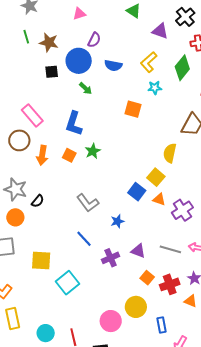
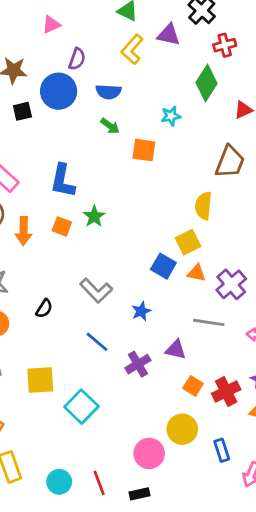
yellow L-shape: (149, 62) -> (132, 49), moved
green arrow: (85, 88) -> (110, 126), moved
yellow square: (156, 177) -> (188, 242), turned 30
black semicircle: (38, 201) -> (44, 309), moved
gray line: (170, 249) -> (209, 322), moved

